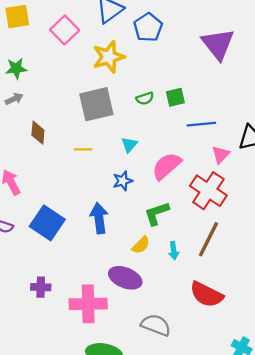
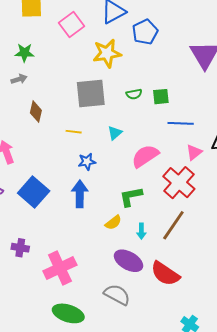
blue star: (123, 181) -> (87, 162), moved
purple ellipse: (125, 278) -> (128, 261), moved
pink cross: (88, 304) -> (60, 268), turned -32

